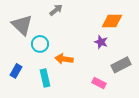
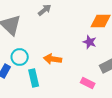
cyan circle: (40, 44) -> (20, 57), moved

